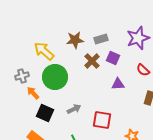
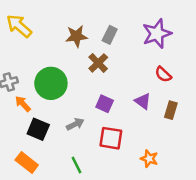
gray rectangle: (101, 39) -> (110, 35), turned -48
yellow arrow: (44, 51) -> (19, 26), moved
purple square: (113, 58) -> (105, 104), moved
purple triangle: (118, 84) -> (143, 101), moved, turned 40

